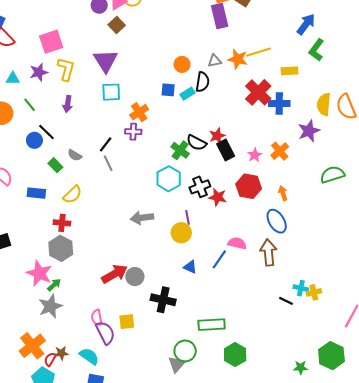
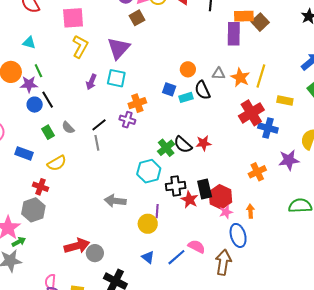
yellow line: (258, 52) -> (261, 76), turned -70
purple star: (39, 72) -> (29, 84), moved
black semicircle: (202, 82) -> (203, 90), turned 132
purple arrow: (68, 104) -> (91, 82), moved
black rectangle: (226, 150) -> (205, 189), moved
pink star: (255, 155) -> (226, 212), moved

